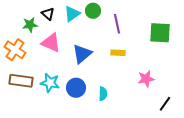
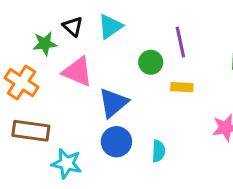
green circle: (93, 11) -> (151, 62), moved
blue triangle: (82, 54) -> (113, 103), moved
cyan star: (50, 83) -> (67, 163), moved

